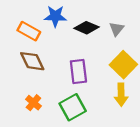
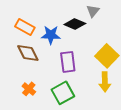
blue star: (55, 16) -> (51, 35), moved
gray triangle: (116, 29) -> (93, 11), moved

